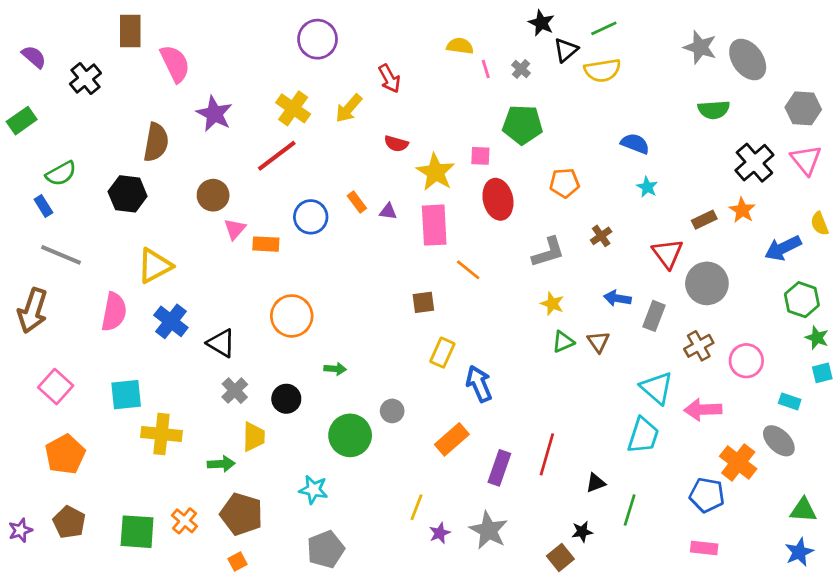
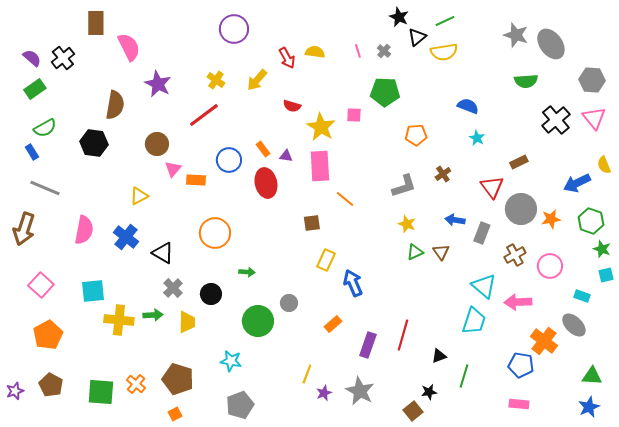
yellow semicircle: (460, 46) -> (315, 52), moved
purple semicircle: (34, 57) -> (32, 58), moved
yellow cross: (293, 108) -> (216, 80), size x0.7
green rectangle: (22, 121) -> (35, 89), moved
red ellipse: (498, 199) -> (266, 183), moved
orange star: (742, 210) -> (551, 219), moved, turned 30
yellow triangle: (155, 266) -> (139, 196), moved, size x0.7
orange rectangle: (452, 439) -> (333, 324), size x0.7
green arrow: (221, 464) -> (153, 315), moved

